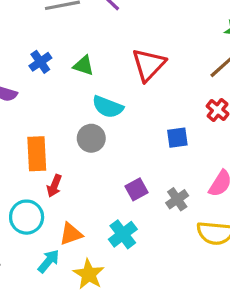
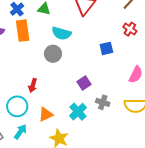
orange rectangle: (37, 154) -> (23, 31), moved
gray cross: (177, 199) -> (103, 102), moved, turned -32
cyan arrow: (49, 261) -> (20, 132), moved

